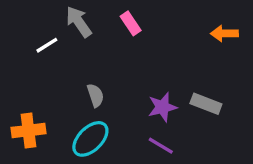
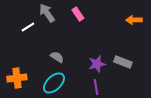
gray semicircle: (95, 95) -> (57, 57), turned -40
purple line: (161, 146) -> (96, 87), turned 49

